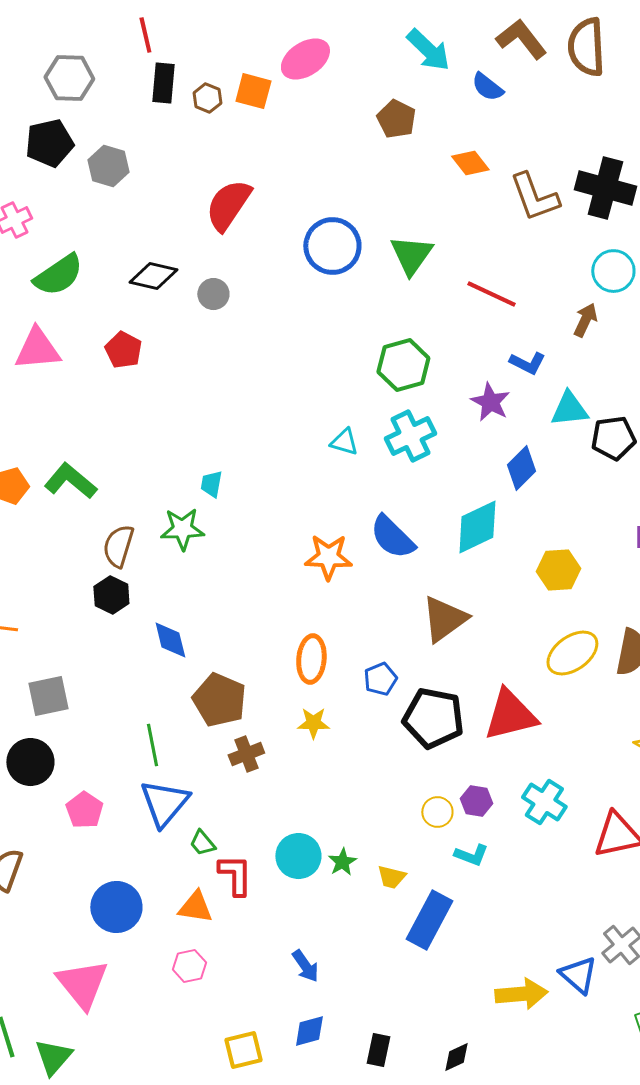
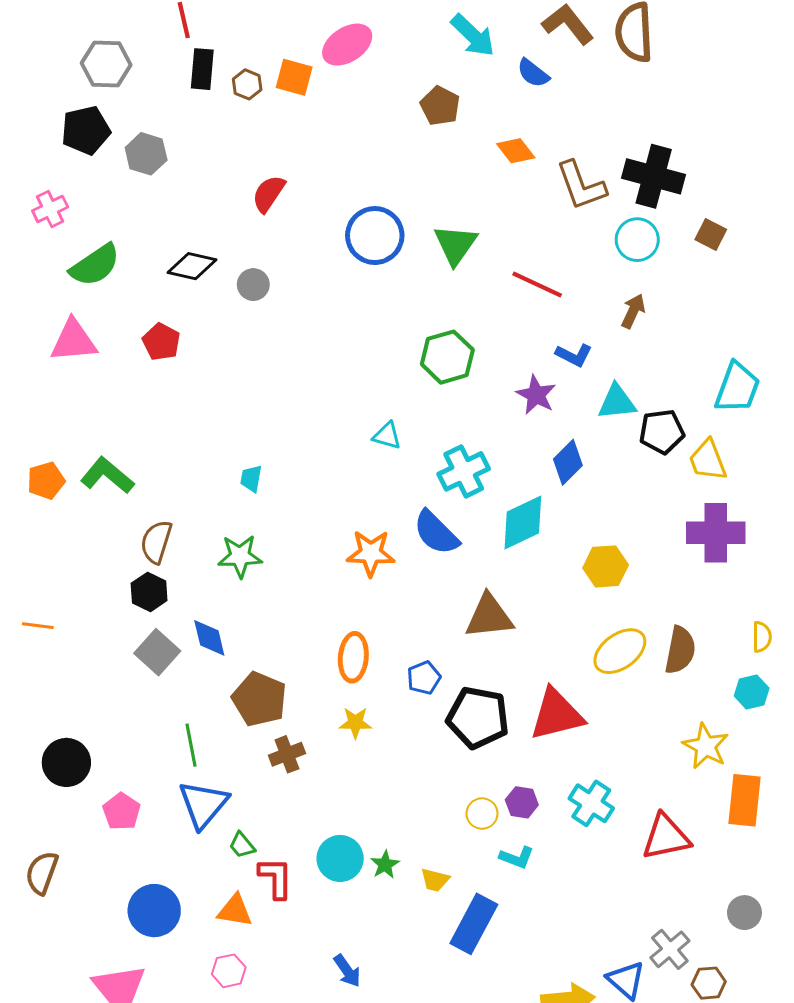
red semicircle: (228, 205) -> (269, 194), size x0.7
cyan circle: (613, 271) -> (637, 240), moved
cyan cross: (410, 436) -> (464, 471), moved
green star: (182, 529) -> (240, 556), moved
brown triangle: (444, 619) -> (489, 616), turned 30
gray square: (48, 696) -> (157, 652), moved, turned -36

